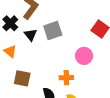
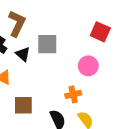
gray square: (53, 30) -> (47, 44), turned 30

